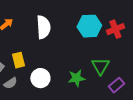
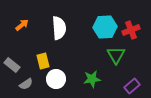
yellow rectangle: (18, 60) -> (43, 61), moved
green triangle: (100, 66) -> (116, 55), moved

